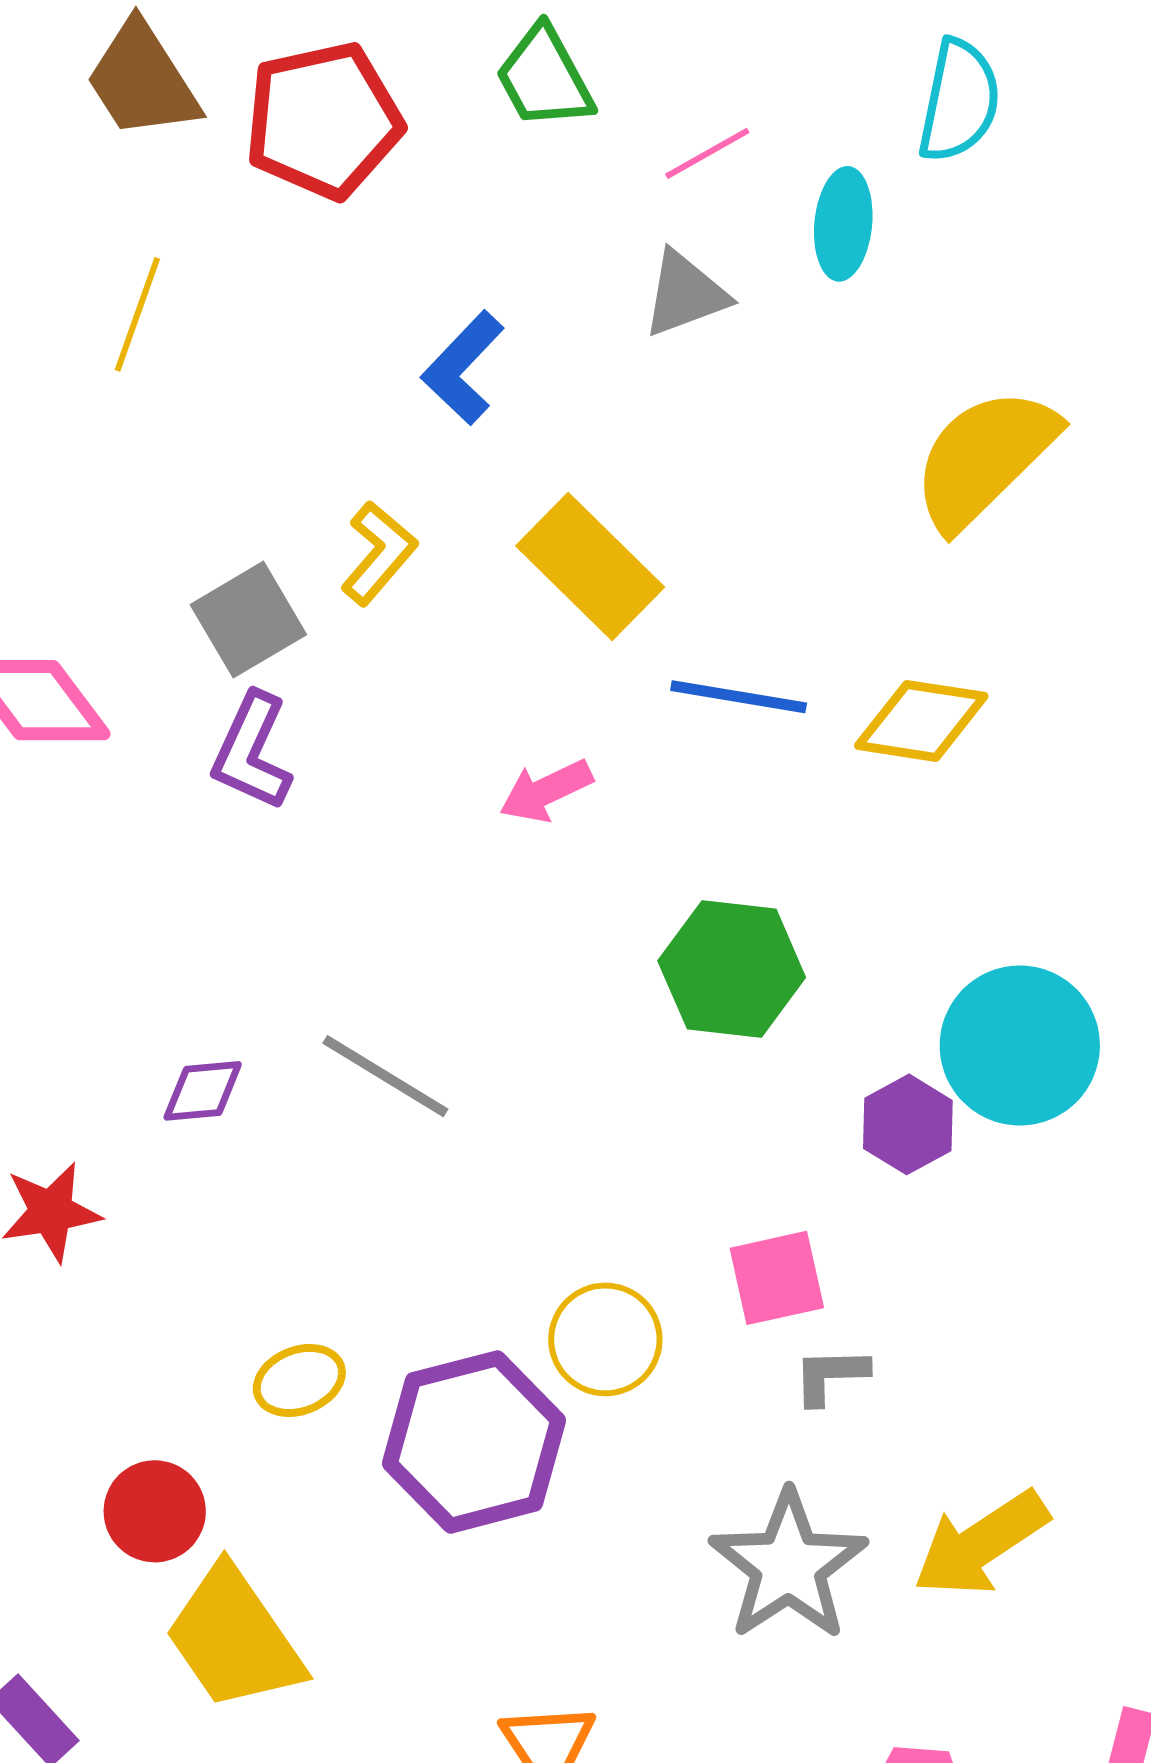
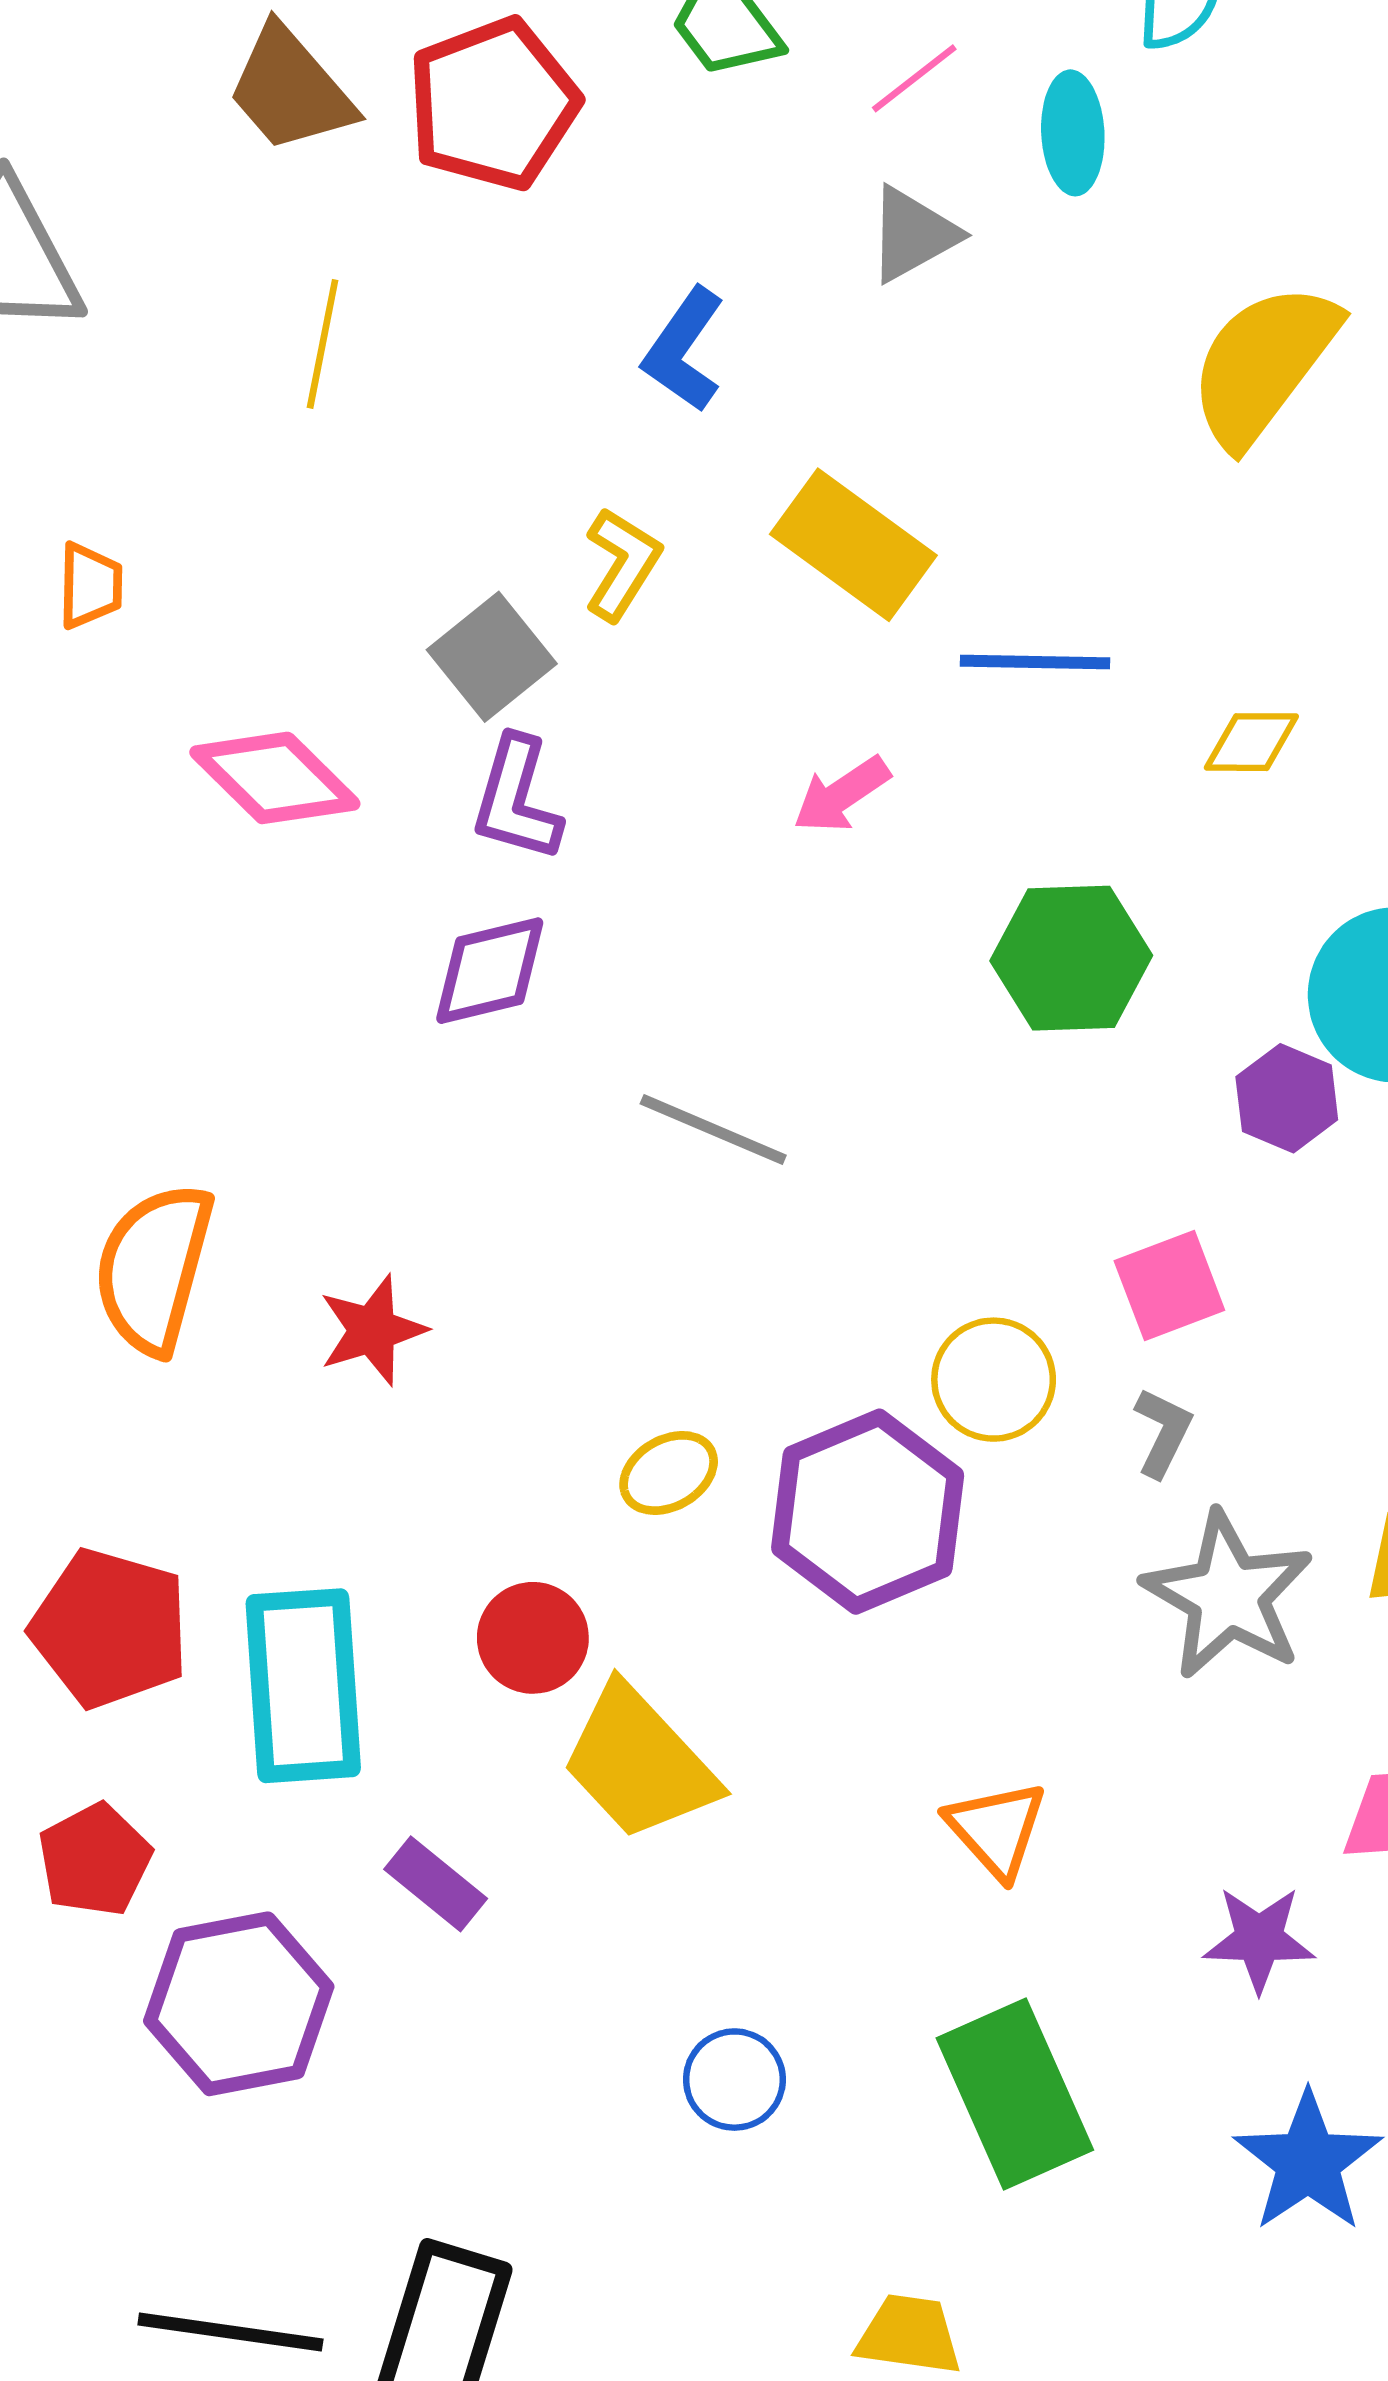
yellow diamond: (921, 721) -> (1251, 742), moved, size x0.7
purple diamond: (203, 1091) -> (490, 971), moved, size x1.4
gray L-shape: (830, 1376) -> (1163, 1432), moved, turned 126

